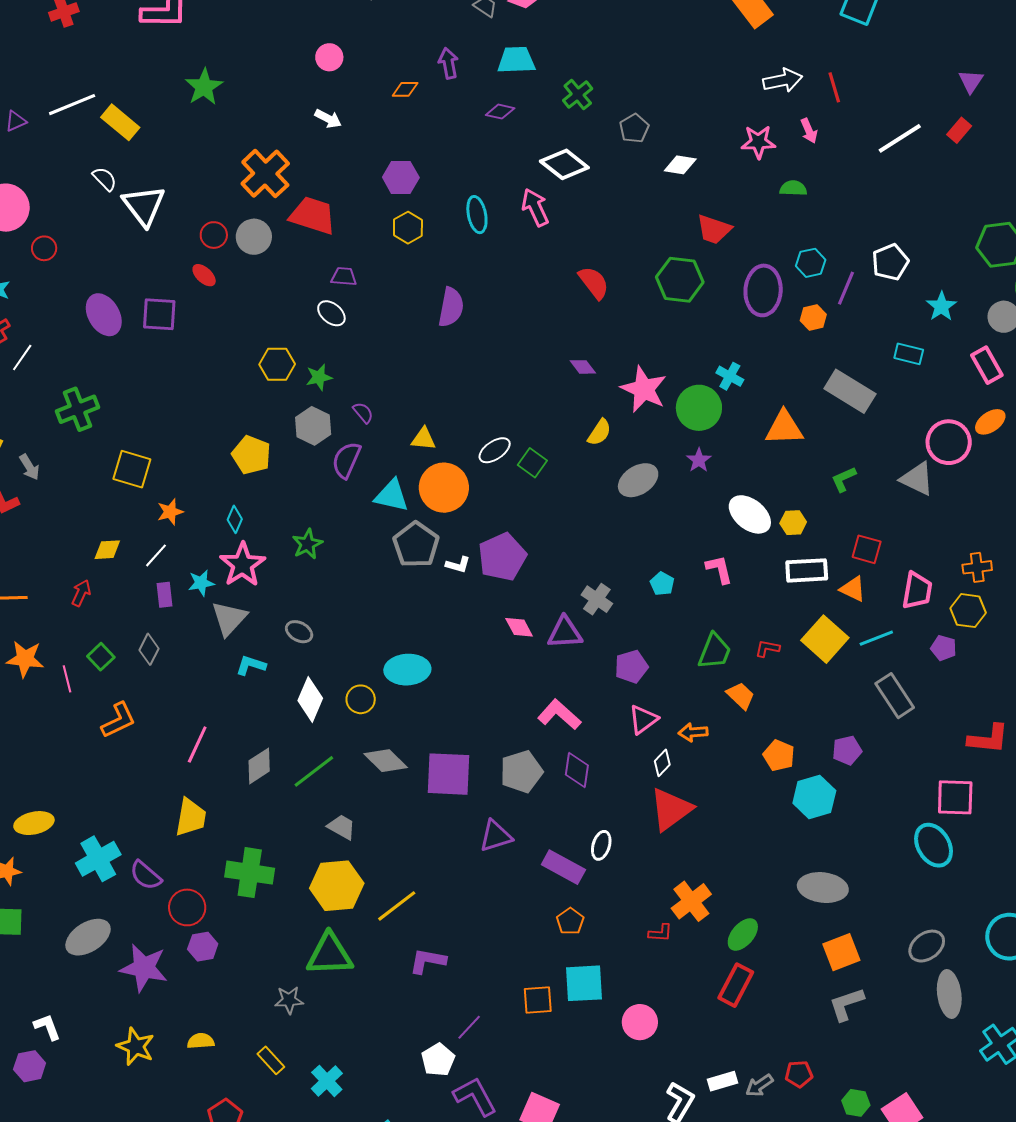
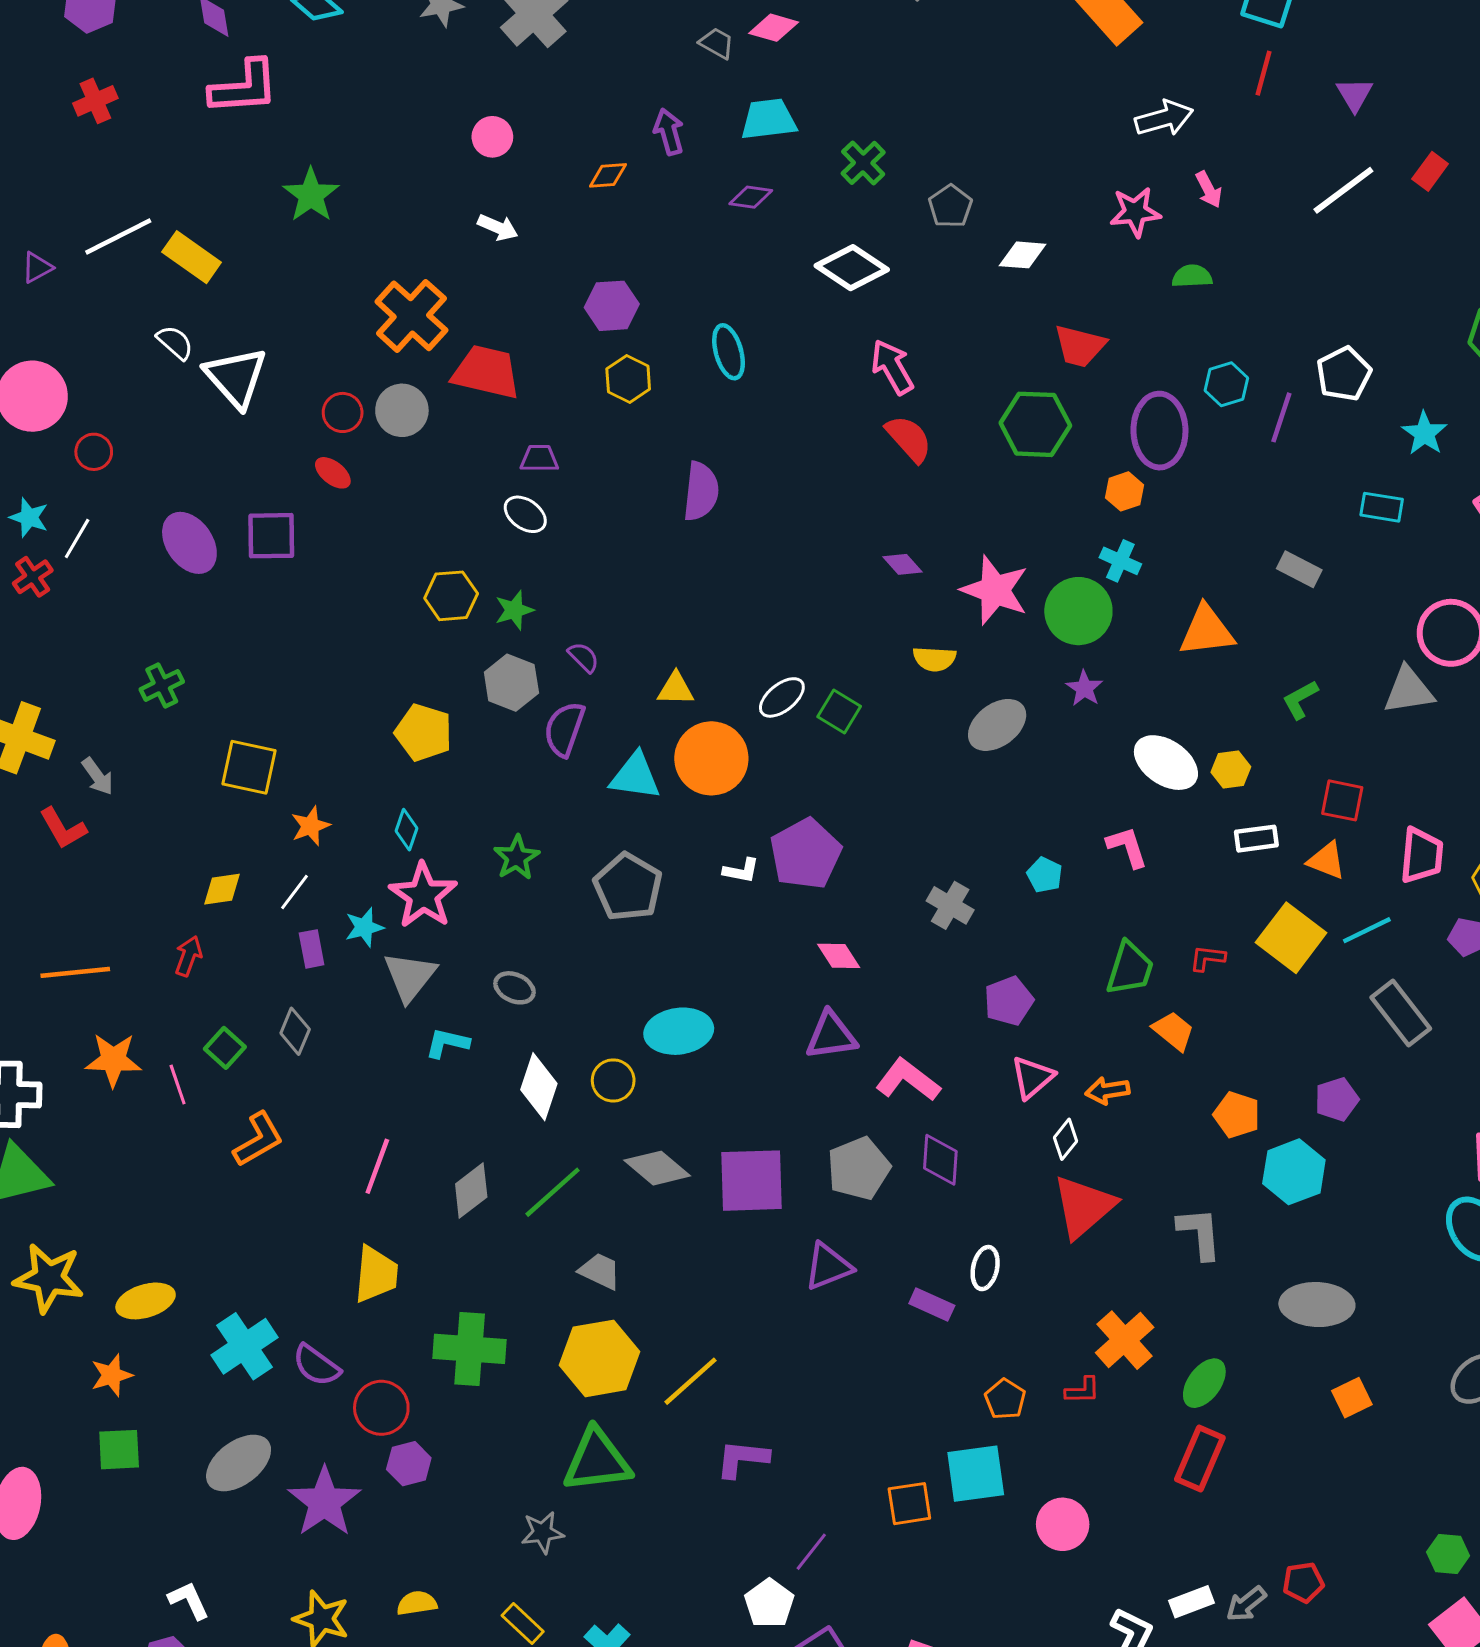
purple triangle: (971, 81) -> (1355, 94), moved
red line: (834, 87) -> (1264, 73), moved, turned 36
pink arrow: (535, 207) -> (892, 367), moved
orange hexagon: (813, 318) -> (1125, 491), moved
white line: (22, 357) -> (77, 539), moved
gray rectangle: (850, 391) -> (1299, 569), size x0.6
green cross: (78, 409) -> (162, 685), size x0.7
yellow semicircle: (599, 432) -> (934, 659), turned 64
gray triangle: (917, 479) -> (1409, 690), turned -30
gray pentagon: (416, 545) -> (628, 887), moved
white rectangle: (807, 570) -> (1256, 839), size x0.7
purple triangle: (565, 633) -> (831, 1036), moved
purple rectangle: (563, 867) -> (932, 1305), size x0.7
orange pentagon: (570, 921) -> (1005, 1399), moved
orange square: (841, 952) -> (1352, 1398), size x0.7
purple star: (144, 968) -> (324, 1502), turned 30
gray L-shape: (846, 1004) -> (1200, 1233), moved, turned 108
green hexagon: (856, 1103) -> (1448, 1554), moved

